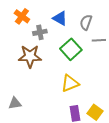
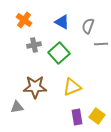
gray cross: (40, 32) -> (34, 45), moved
green square: (71, 49) -> (59, 53), moved
brown star: (30, 56) -> (35, 87), moved

